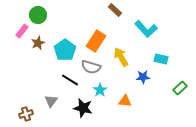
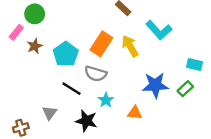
yellow arrow: (121, 57) -> (130, 46), moved
cyan rectangle: (161, 59) -> (194, 64), moved
blue star: (143, 77) -> (155, 85), size x1.6
green rectangle: (180, 88) -> (185, 89), moved

